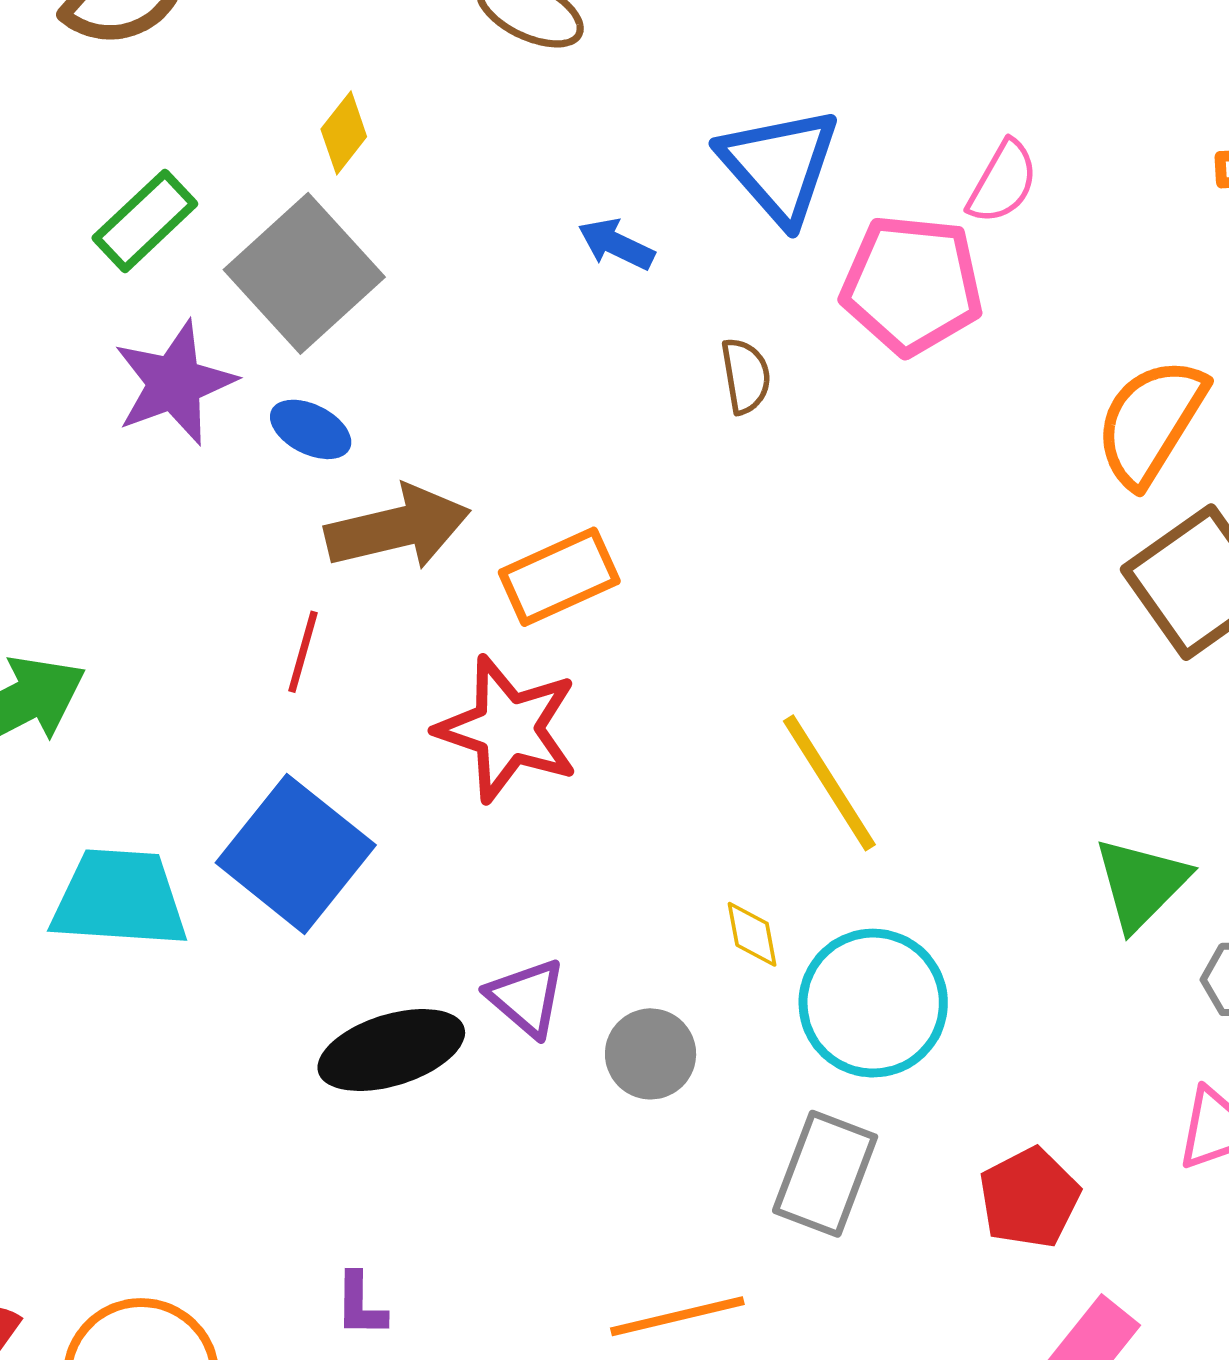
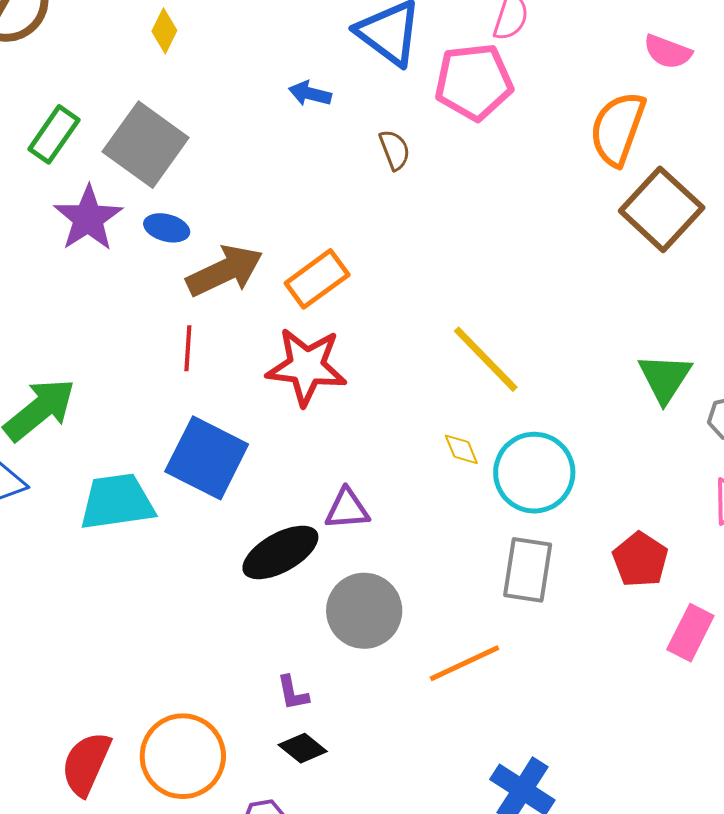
yellow diamond: (344, 133) -> (164, 31), moved
purple triangle: (526, 998) -> (347, 509), turned -33
gray circle: (651, 1054) -> (364, 611), moved, size x1.5

